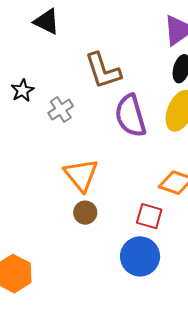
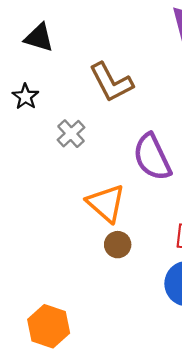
black star: (22, 90) -> (25, 97), moved
purple semicircle: (130, 116) -> (152, 157), moved

